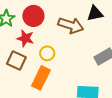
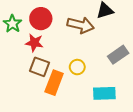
yellow circle: (47, 53) -> (77, 67), moved
brown square: (16, 61) -> (39, 67), moved

